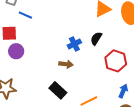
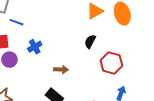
blue cross: (74, 44) -> (35, 47), moved

